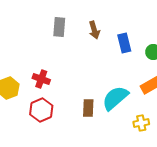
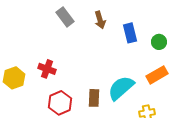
gray rectangle: (59, 27) -> (65, 17), turned -42
red hexagon: (41, 110) -> (60, 103), moved

